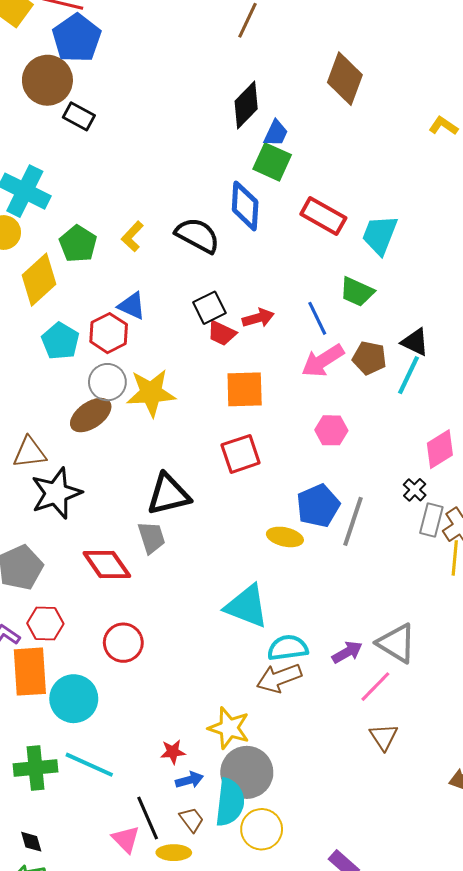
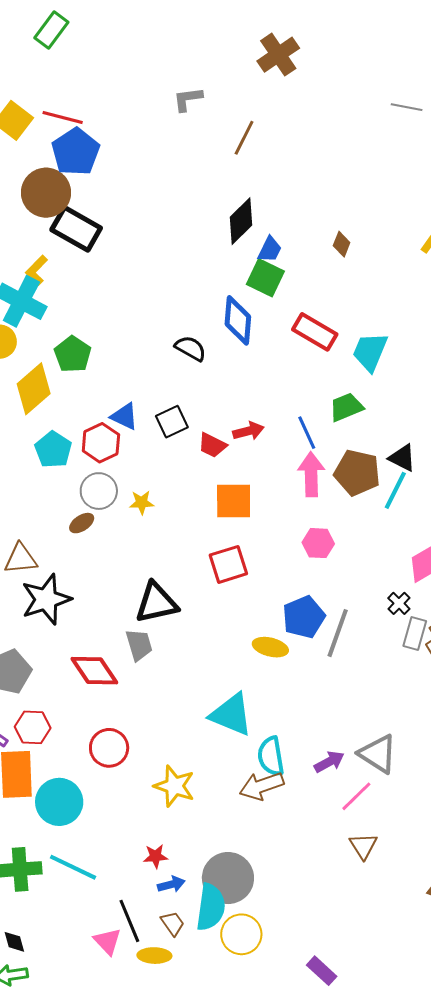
brown diamond: (345, 79) -> (342, 244), moved, size x0.5
black rectangle: (79, 116) -> (76, 229), size x1.6
black semicircle: (197, 235) -> (190, 348), size x0.7
yellow L-shape: (132, 236) -> (37, 270), moved
green trapezoid: (357, 292) -> (346, 407), turned 132
black square: (209, 308) -> (172, 422), moved
brown pentagon: (369, 358) -> (357, 473), size x1.4
pink arrow: (323, 361) -> (311, 474), turned 120
yellow star: (151, 393) -> (142, 502), size x0.5
brown ellipse: (91, 415) -> (82, 523), size x0.6
cyan semicircle: (288, 648) -> (271, 756), turned -93
yellow star: (229, 728) -> (174, 786), moved

